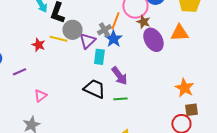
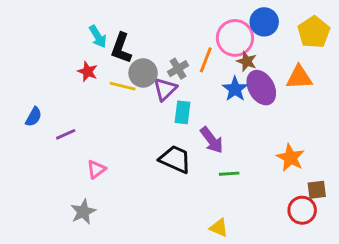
gray cross: (104, 30) -> (178, 69), moved
blue star: (113, 39) -> (235, 89), moved
red star: (38, 45) -> (88, 72), moved
orange star: (184, 88) -> (290, 158), moved
green line: (120, 99) -> (229, 174), moved

